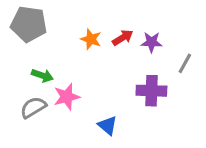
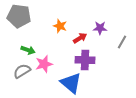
red arrow: (123, 38) -> (80, 38), moved
purple cross: (151, 91) -> (85, 60), moved
blue triangle: (108, 126) -> (71, 83), size x1.6

